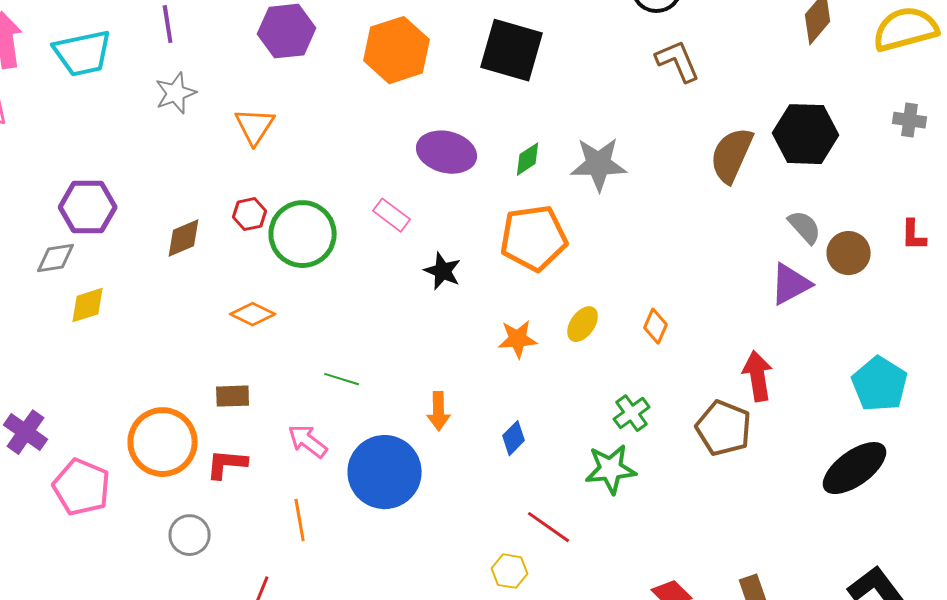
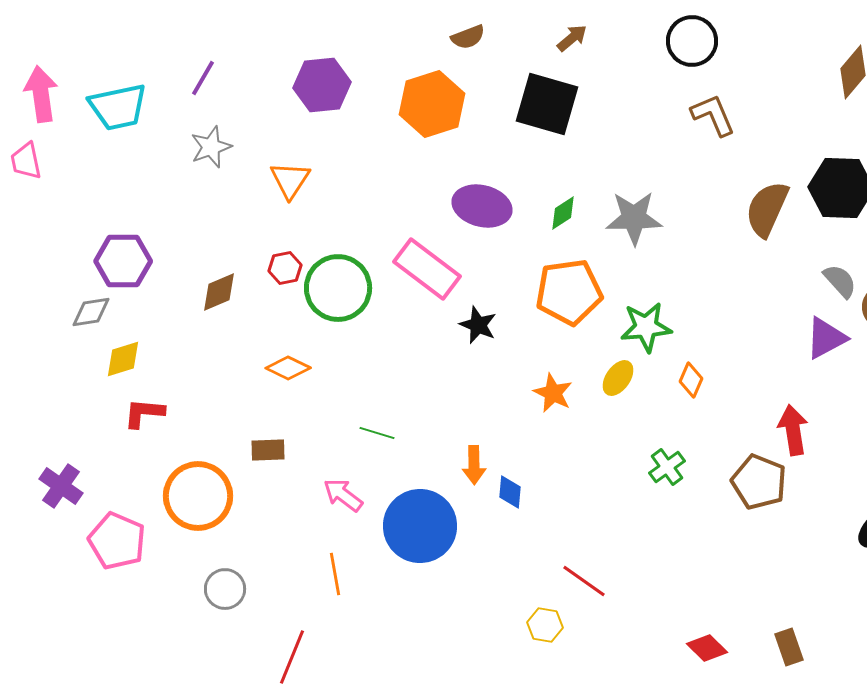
purple line: (168, 24) -> (203, 78), turned 39
pink rectangle: (392, 215) -> (427, 269), size x1.8
orange star: (518, 339) -> (553, 393), turned 30
blue diamond: (514, 438) -> (510, 492), moved, turned -40
red L-shape: (227, 464) -> (144, 413), moved
green star: (611, 469) -> (646, 327), moved

